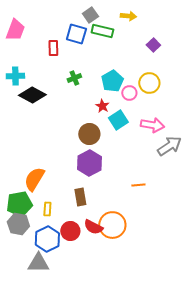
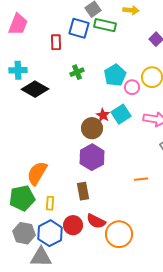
red star: (102, 106) -> (103, 115), moved
gray hexagon: (18, 224) -> (24, 233), moved
orange circle: (112, 225) -> (119, 234), moved

